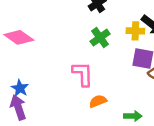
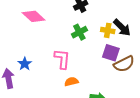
pink diamond: (19, 37) -> (34, 16), moved
blue star: (20, 88) -> (25, 64), moved

